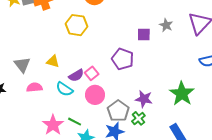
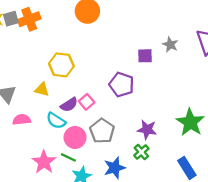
yellow hexagon: (76, 25) -> (61, 65), moved
pink circle: (95, 95) -> (75, 137), moved
gray pentagon: (118, 111) -> (102, 131), moved

